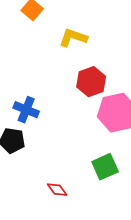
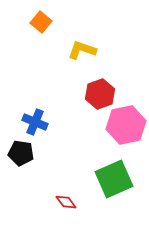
green square: (105, 167) -> (114, 179), size x1.4

